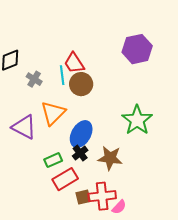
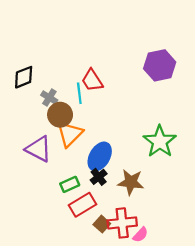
brown circle: (81, 84) -> (60, 115), moved
brown square: (83, 197) -> (102, 224), turned -35

